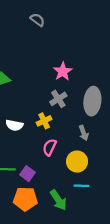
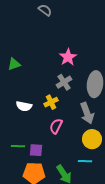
gray arrow: (84, 133) -> (87, 113), size x1.5
yellow circle: (77, 162) -> (92, 139), moved
purple square: (28, 174) -> (36, 150), turned -32

